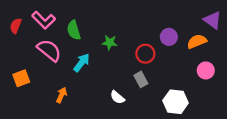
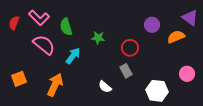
purple circle: (169, 37) -> (152, 25), moved
pink circle: (206, 70) -> (187, 74), moved
orange square: (21, 78) -> (19, 79), moved
orange arrow: (62, 95) -> (55, 85), size x1.6

